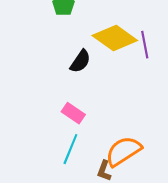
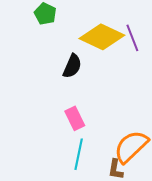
pink rectangle: (73, 113) -> (75, 118), turned 40

